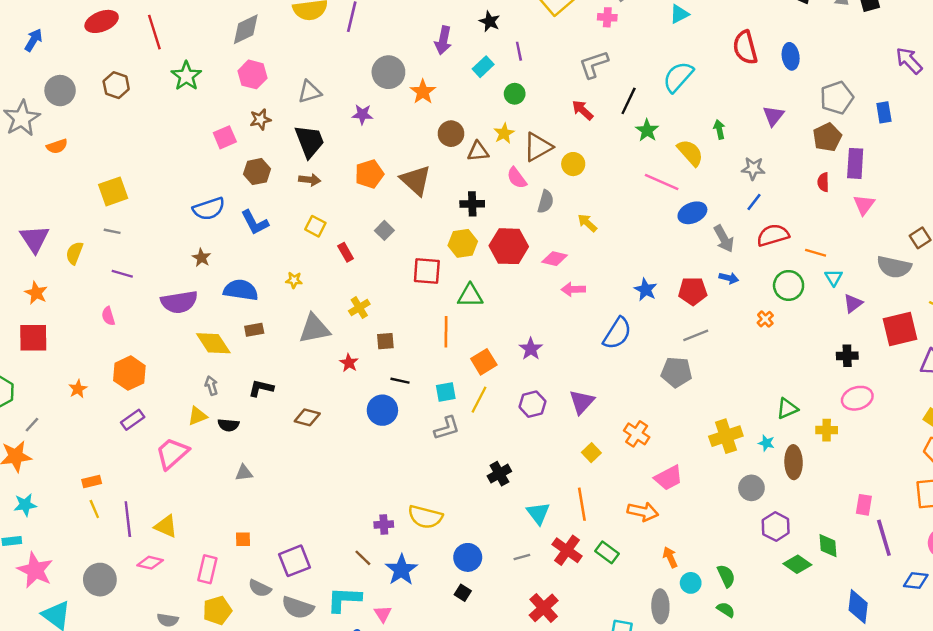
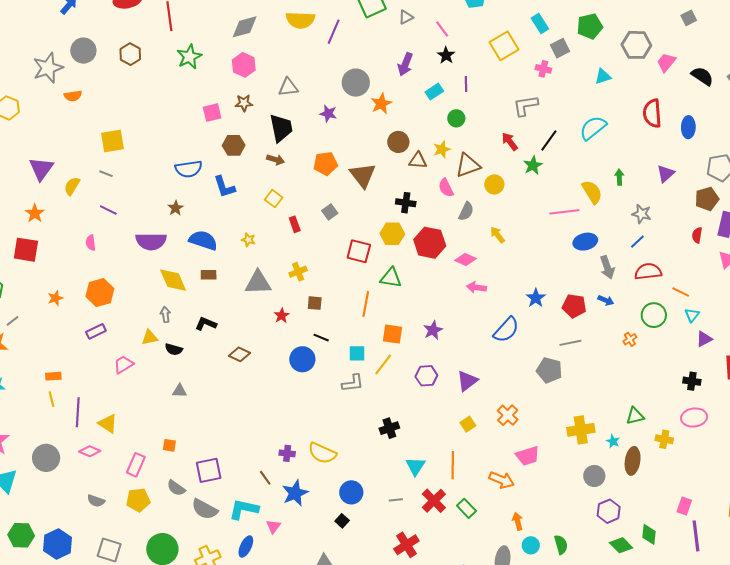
green star: (647, 130) -> (533, 165), moved
pink line: (662, 182) -> (564, 212), turned -40
orange square: (484, 362) -> (393, 334), turned 30
pink trapezoid: (172, 453) -> (123, 365), size x0.7

